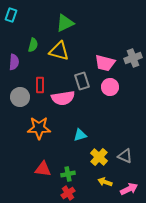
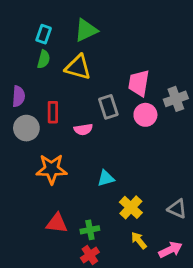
cyan rectangle: (11, 15) -> (44, 34), moved
gray cross: (133, 58) -> (176, 99), moved
purple semicircle: (14, 62) -> (18, 96), moved
pink trapezoid: (105, 63) -> (139, 83), turned 85
pink semicircle: (63, 98) -> (83, 129), size x0.6
gray triangle: (125, 156) -> (177, 209), moved
yellow arrow: (105, 182) -> (139, 240), turned 32

